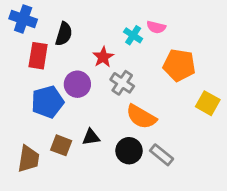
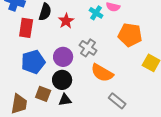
red star: (103, 57) -> (66, 21), moved
purple circle: (77, 84) -> (63, 57), moved
black triangle: (91, 137) -> (65, 100), moved
black circle: (129, 151) -> (62, 80), moved

